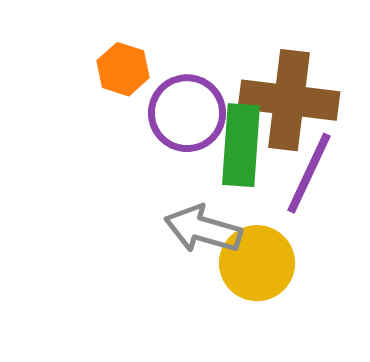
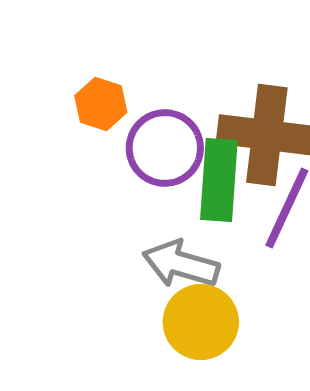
yellow circle: (257, 263) -> (201, 322), moved

